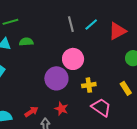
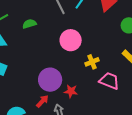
green semicircle: (26, 42) -> (29, 24), moved
purple circle: (56, 78) -> (50, 80), moved

